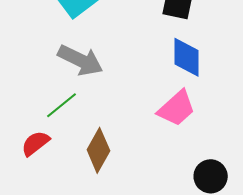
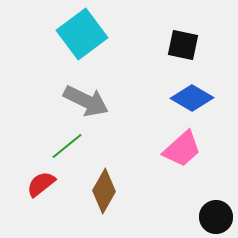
blue diamond: (187, 57) -> (192, 98), turned -60

